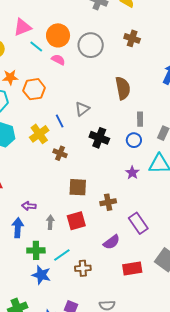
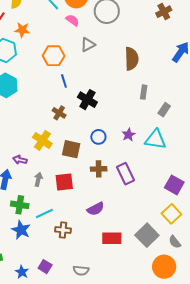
brown cross: (132, 38) -> (164, 12), moved, turned 35
orange hexagon: (34, 89) -> (54, 56), moved
gray triangle: (82, 109) -> (88, 45), moved
yellow cross: (39, 134) -> (42, 140), moved, turned -30
black cross: (99, 138) -> (87, 100), moved
blue circle: (134, 140) -> (98, 137), moved
purple star: (132, 173) -> (129, 135), moved
purple rectangle: (138, 223) -> (126, 174), moved

